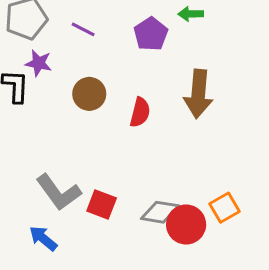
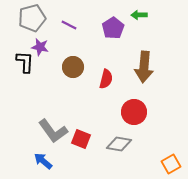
orange square: (225, 208) -> (171, 164), moved
red circle: (186, 225) -> (134, 112), moved

